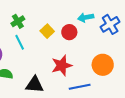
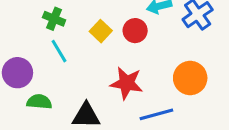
green cross: (18, 21) -> (54, 19), turned -32
red star: (62, 65) -> (127, 83), turned 30

